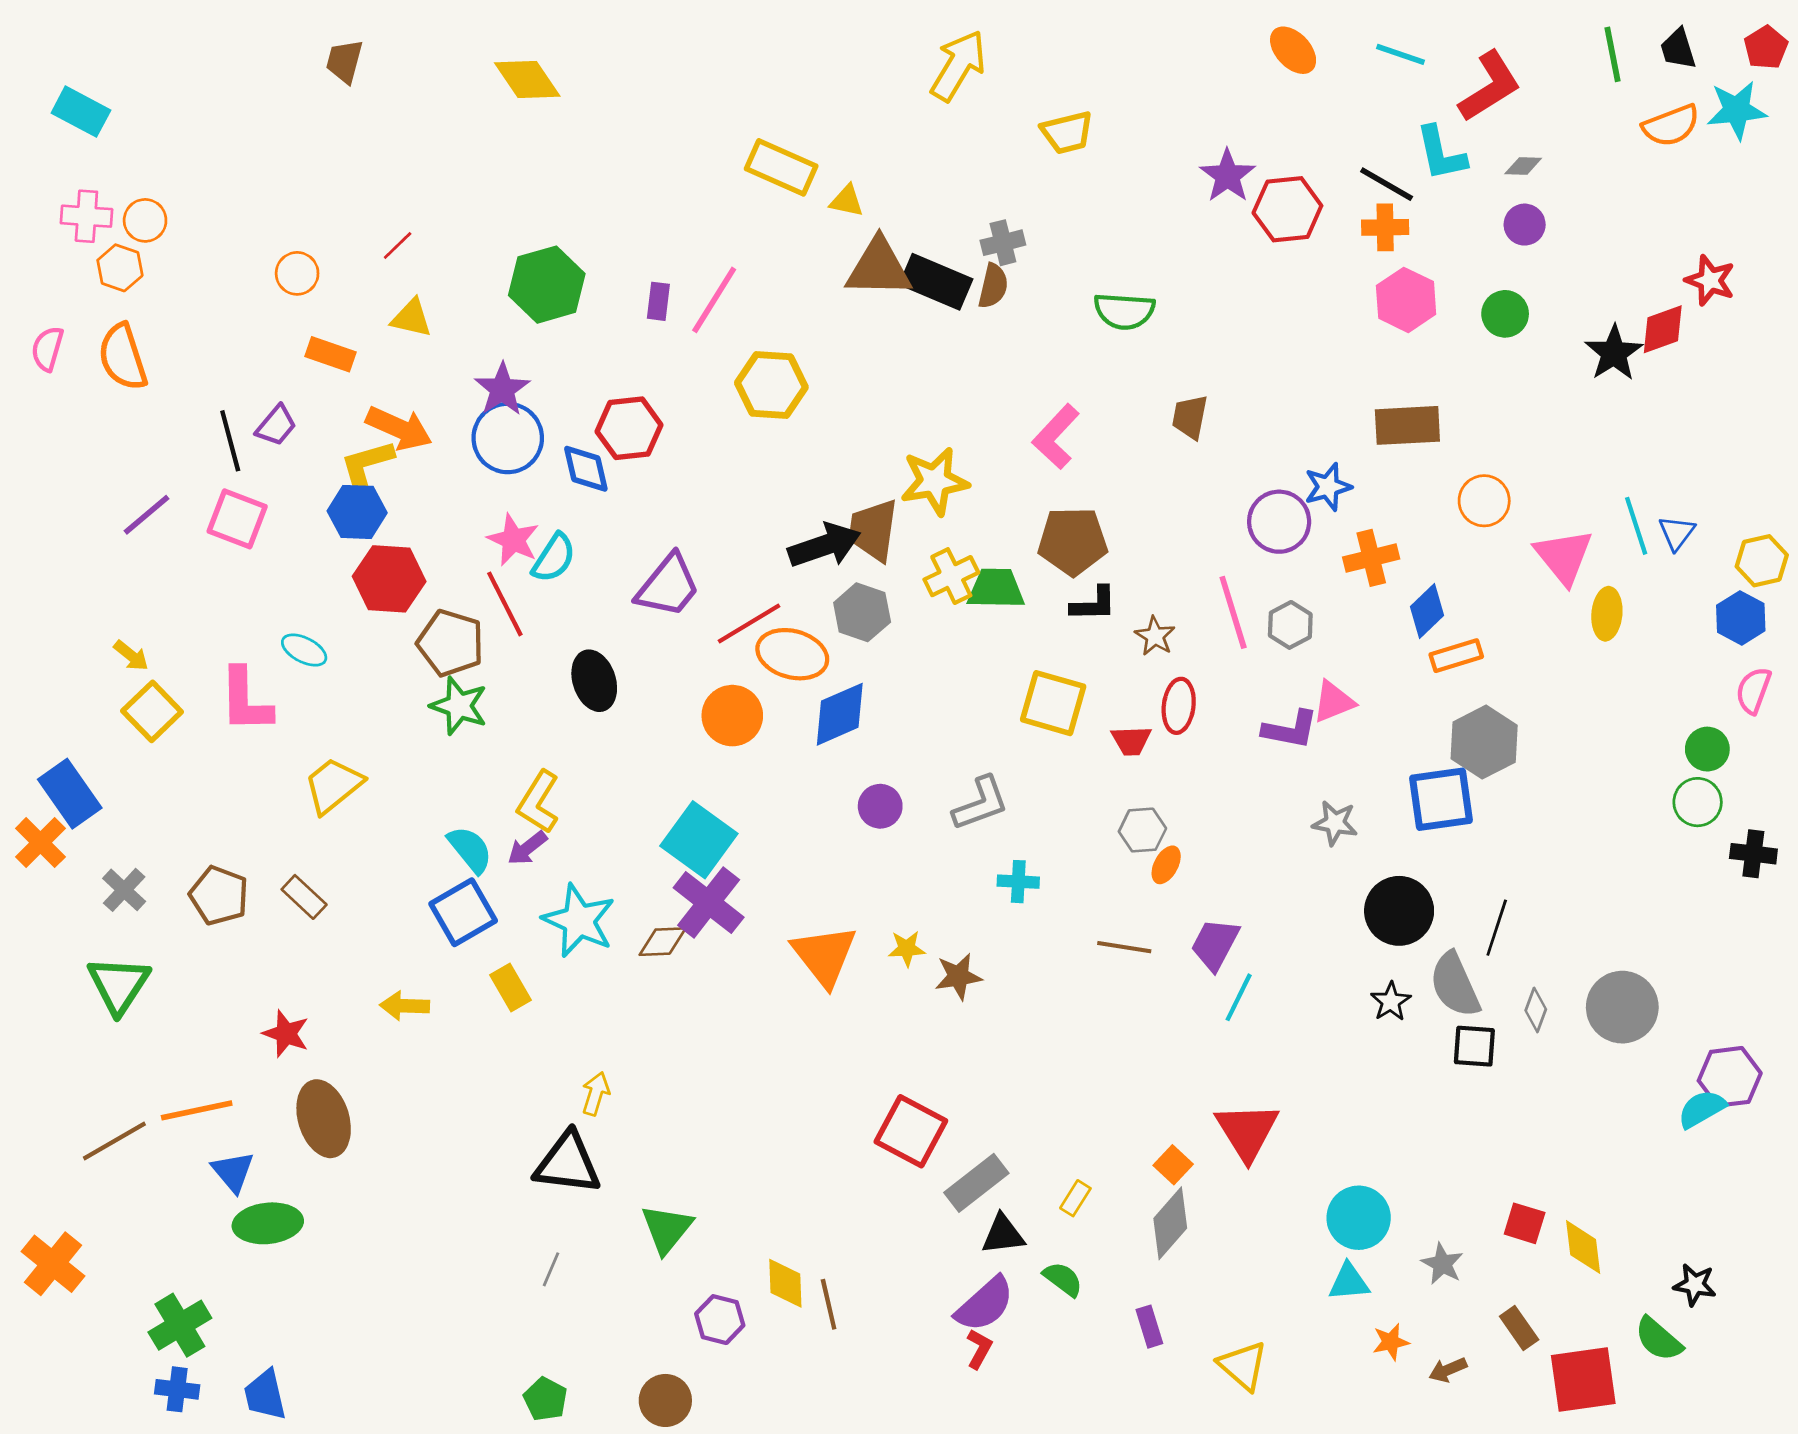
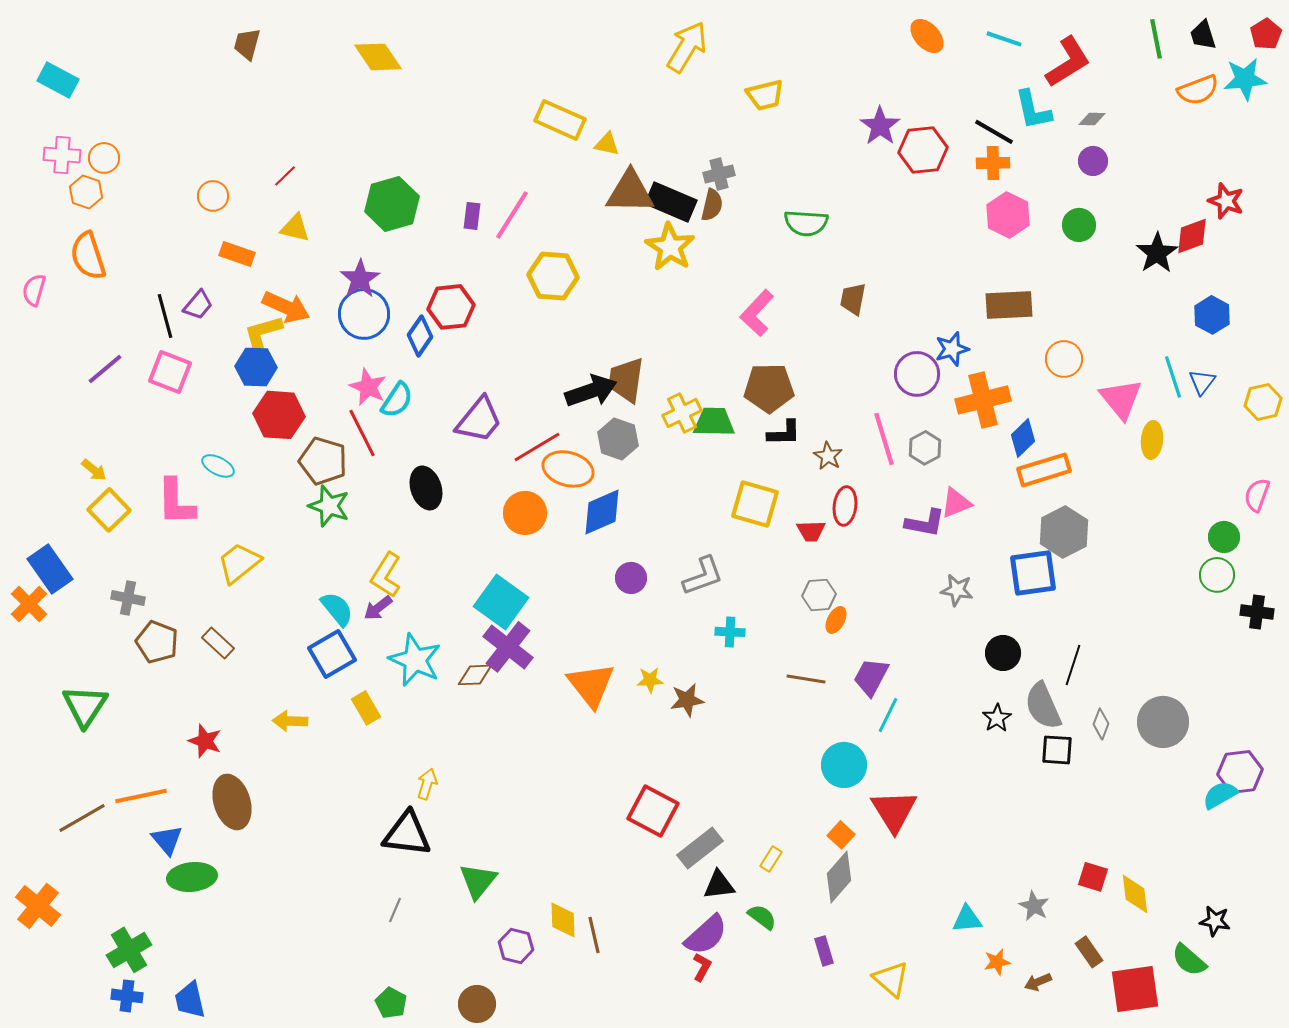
pink semicircle: (47, 349) -> (34, 290), moved
blue diamond: (586, 469) -> (420, 336), turned 48
yellow star: (935, 481) -> (670, 247), moved, turned -30
orange cross: (1371, 558) -> (983, 400), size x1.4
blue hexagon: (1741, 618) -> (1212, 315), moved
orange rectangle: (1456, 656) -> (1044, 470), size x1.4
gray cross: (124, 890) -> (128, 598), moved, turned -32
black circle: (1399, 911) -> (1003, 653), size x0.7
cyan circle: (1359, 1218) -> (844, 765), moved

